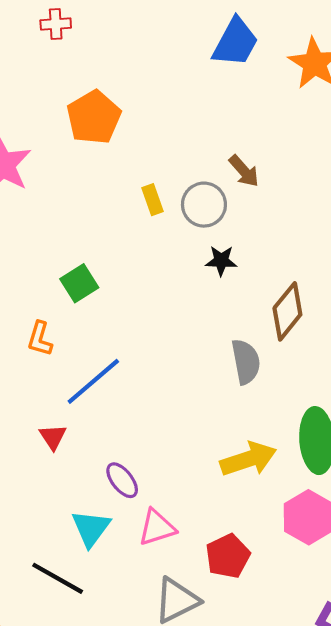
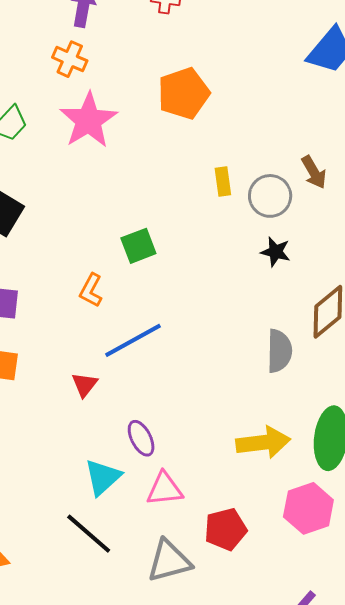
black line: (58, 578) -> (89, 534), moved

